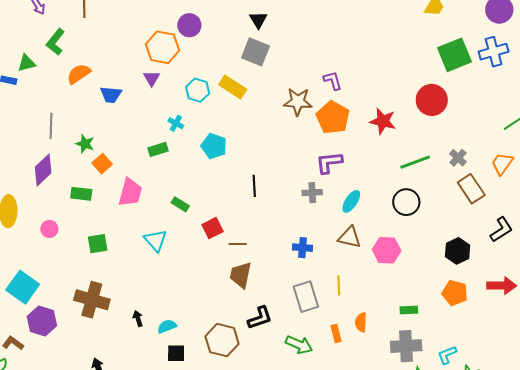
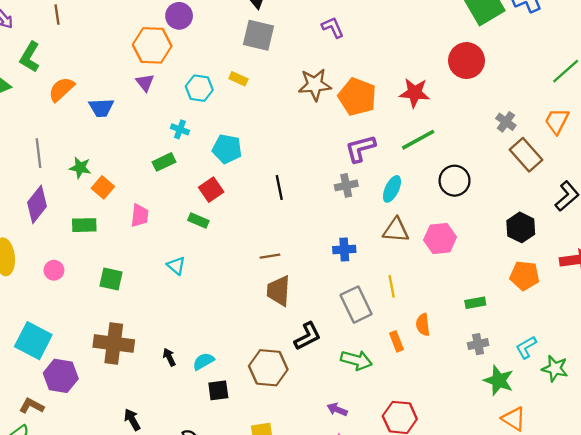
purple L-shape: (333, 80) -> (333, 27), moved
yellow rectangle: (233, 87) -> (238, 79), size x0.6
green line: (415, 162) -> (418, 140), moved
pink trapezoid: (130, 193) -> (140, 216), size x0.7
red square: (212, 228) -> (211, 190), moved
cyan triangle: (155, 240) -> (176, 266), size x0.7
green square: (98, 244) -> (111, 279), turned 30
gray cross: (406, 346) -> (478, 344), size x0.6

